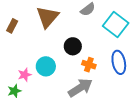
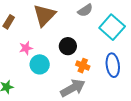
pink star: (25, 75) -> (26, 48), moved

